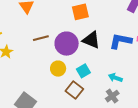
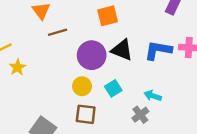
brown line: (41, 38) -> (58, 32), moved
brown square: (74, 90) -> (86, 114), moved, turned -30
gray cross: (112, 96) -> (140, 115), moved

